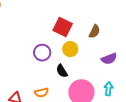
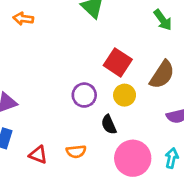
brown semicircle: (95, 31) -> (162, 75), size x1.5

